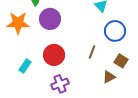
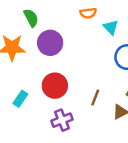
brown line: (92, 52) -> (95, 98), moved

